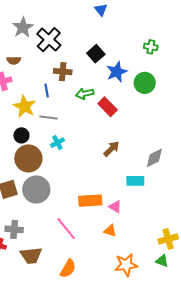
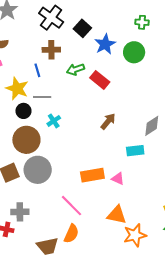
black cross: (49, 40) -> (51, 18), moved
green cross: (151, 47) -> (142, 22), moved
black circle: (21, 135) -> (23, 111), moved
orange triangle: (110, 231) -> (117, 215), moved, size x1.5
brown trapezoid: (31, 255) -> (48, 246), moved
orange semicircle: (68, 269) -> (71, 234), moved

